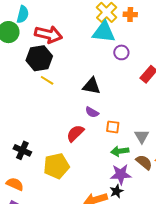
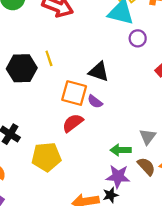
black hexagon: (39, 58) -> (22, 68), moved
yellow line: (47, 80) -> (49, 58), turned 32
orange square: (113, 127) -> (74, 93), moved, size x1.6

